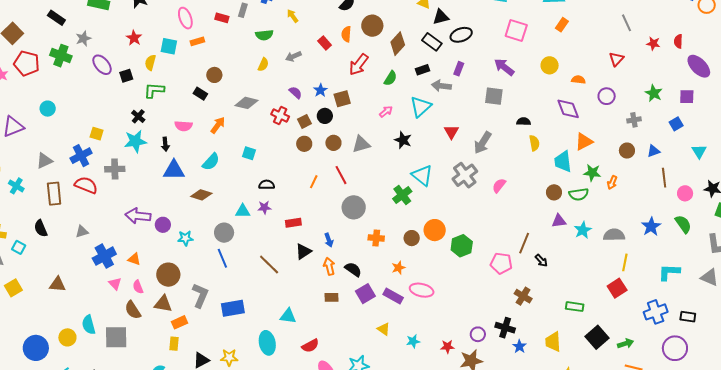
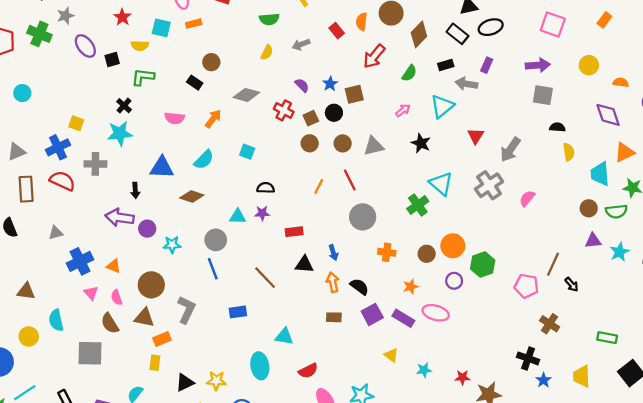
yellow semicircle: (150, 63) -> (140, 46), turned -105
purple arrow: (504, 67) -> (538, 65), turned 135
gray square: (494, 96) -> (543, 95), moved
black arrow: (165, 144) -> (135, 190), moved
black triangle: (303, 251) -> (304, 264), turned 36
blue rectangle: (233, 308) -> (238, 312), moved, size x0.7
cyan semicircle: (89, 325) -> (56, 320), moved
purple circle: (478, 334) -> (454, 281), moved
yellow circle: (67, 337) -> (29, 336), moved

